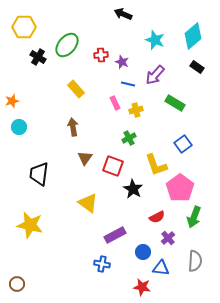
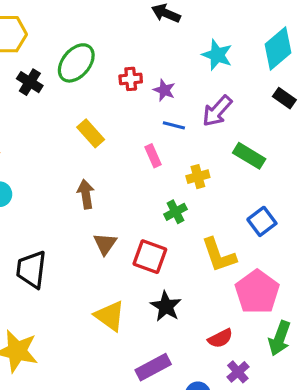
yellow cross: (136, 110) -> (198, 177), moved
black star: (133, 189) -> (166, 306), moved

